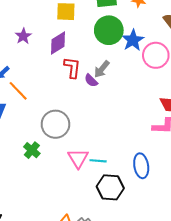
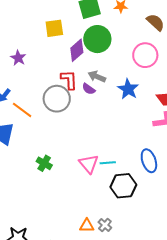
blue star: (133, 40) -> (128, 89), moved
purple diamond: (58, 43) -> (77, 50), moved
gray arrow: (102, 69) -> (97, 77), turned 84
gray circle: (55, 124) -> (57, 99), moved

